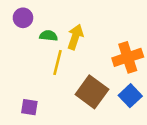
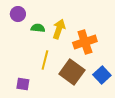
orange cross: (128, 57) -> (85, 42), moved
yellow line: (57, 62) -> (45, 60), moved

